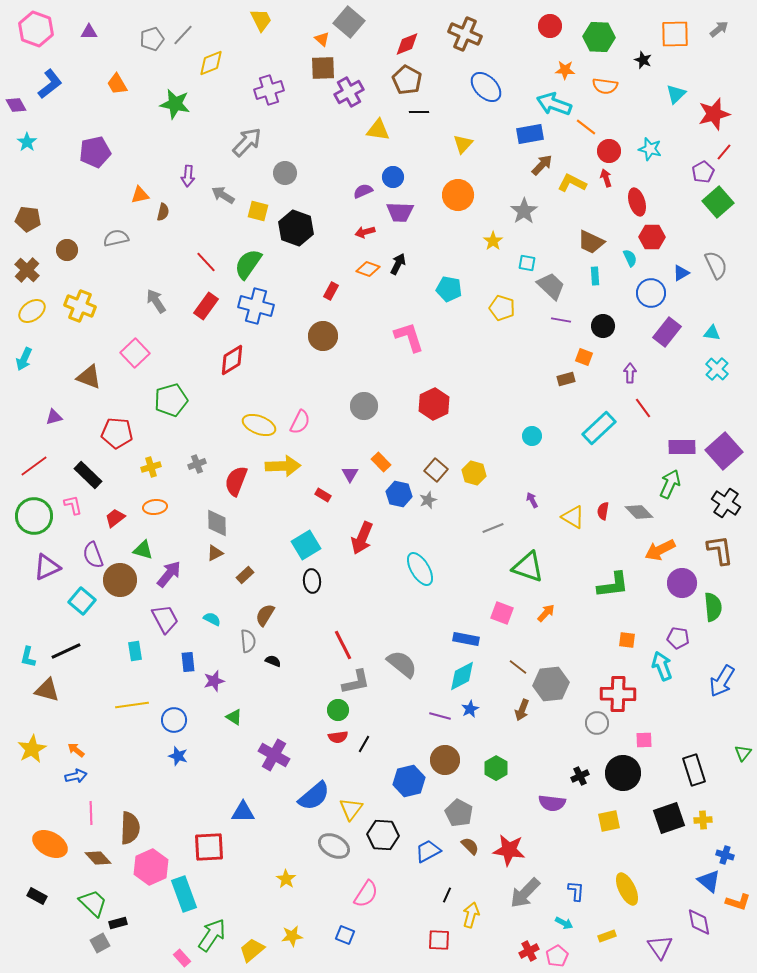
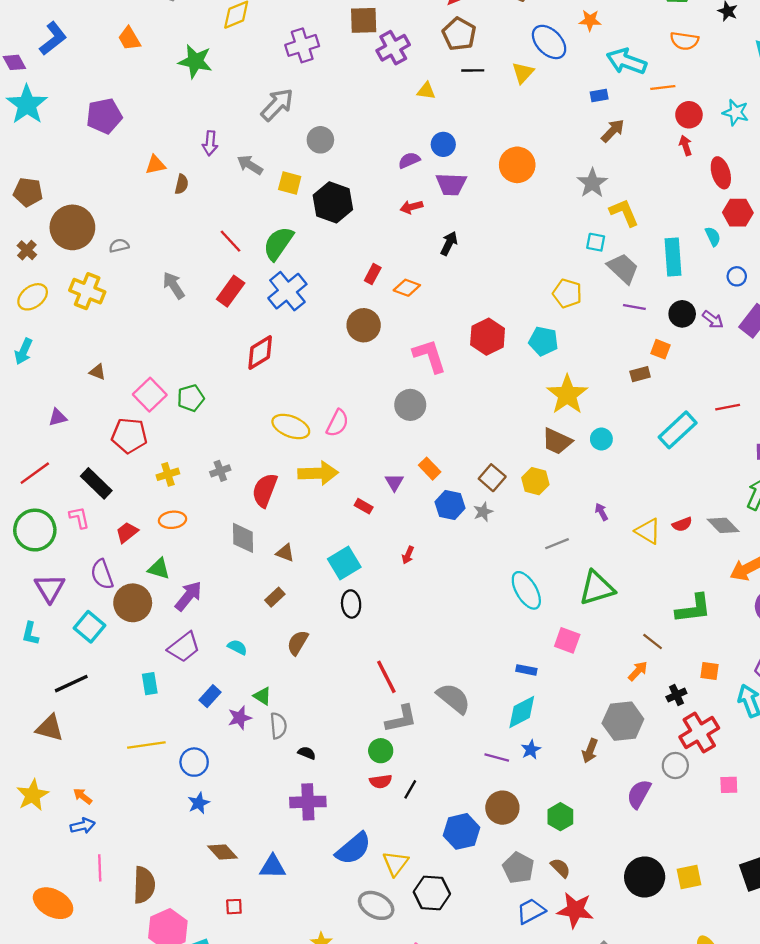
orange star: (565, 70) -> (590, 20), moved
orange line: (586, 127) -> (663, 87), turned -45
yellow triangle: (378, 130) -> (426, 91), size x0.7
blue rectangle: (530, 134) -> (599, 95), size x0.6
cyan star: (27, 142) -> (27, 105), size x1.8
yellow triangle: (463, 144) -> (523, 73), moved
yellow L-shape: (572, 183) -> (624, 213), moved, turned 40
gray semicircle: (116, 238) -> (119, 246), moved, size x0.7
yellow star: (493, 241) -> (567, 395), moved, size x1.8
brown trapezoid: (591, 242) -> (557, 441), moved
brown circle: (67, 250) -> (72, 227), size x1.8
orange diamond: (368, 269) -> (407, 288), moved
brown cross: (27, 270) -> (27, 250), size x0.7
cyan rectangle: (595, 276) -> (673, 257), size x1.8
cyan pentagon: (449, 289) -> (543, 341), moved
blue circle: (651, 293) -> (737, 276), size x0.6
blue cross: (256, 306) -> (287, 291), turned 36
pink L-shape: (409, 337) -> (430, 356), moved
pink square: (135, 353) -> (150, 395), moved
purple arrow: (630, 373) -> (713, 320), moved, turned 126
brown triangle: (89, 377) -> (97, 372), size x0.6
green pentagon: (171, 400) -> (191, 398), size x0.7
red hexagon: (434, 404) -> (488, 337), moved
red line: (643, 408) -> (728, 407), turned -65
red semicircle: (603, 511) -> (682, 524), turned -120
red arrow: (362, 538) -> (408, 555), size x0.5
brown triangle: (215, 553) -> (285, 553), moved, turned 48
purple triangle: (47, 567) -> (50, 588), turned -36
green triangle: (528, 567) -> (597, 588), turned -36
cyan ellipse: (420, 569) -> (526, 590), moved
orange arrow: (546, 613) -> (638, 671), moved
purple trapezoid: (165, 619) -> (184, 647), turned 80
blue rectangle: (466, 639) -> (526, 670), size x0.7
gray semicircle: (248, 641) -> (278, 726), moved
cyan L-shape: (28, 657) -> (30, 634), moved
black semicircle: (273, 661) -> (307, 753), moved
blue rectangle: (188, 662) -> (210, 696), turned 48
brown line: (518, 667) -> (653, 642), moved
red cross: (618, 694) -> (699, 733), turned -32
green triangle: (234, 717) -> (262, 696), moved
purple cross: (274, 755) -> (308, 802), turned -32
blue star: (178, 756) -> (199, 803), turned 30
black circle: (623, 773) -> (645, 877), moved
black cross: (580, 776) -> (676, 695), moved
purple semicircle: (552, 803) -> (639, 794), moved, turned 112
brown semicircle: (470, 846) -> (560, 868), moved
red square: (209, 847) -> (234, 907), size x0.5
blue trapezoid: (428, 851) -> (531, 911), moved
brown diamond: (98, 858) -> (223, 852), moved

